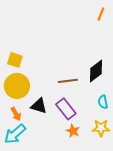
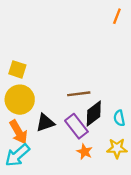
black diamond: (96, 71) -> (94, 113), moved
black triangle: (39, 106) -> (45, 123), turned -36
orange arrow: (16, 114) -> (19, 132), size x1.5

